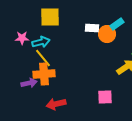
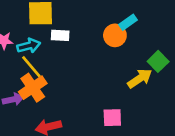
white rectangle: (92, 28) -> (60, 35), moved
orange cross: (44, 74) -> (33, 88), turned -30

